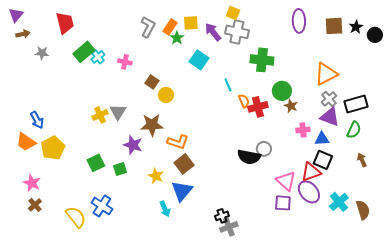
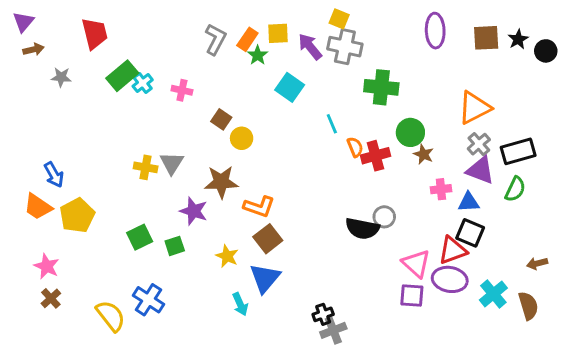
yellow cross: (100, 115) -> (146, 167), turned 35
brown arrow: (362, 160) -> (537, 263), moved, turned -80
purple ellipse: (309, 192) -> (450, 279), turned -40

